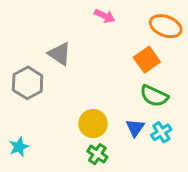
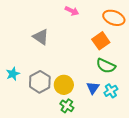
gray hexagon: (28, 83) -> (40, 82), moved
cyan star: (19, 147) -> (13, 74), moved

